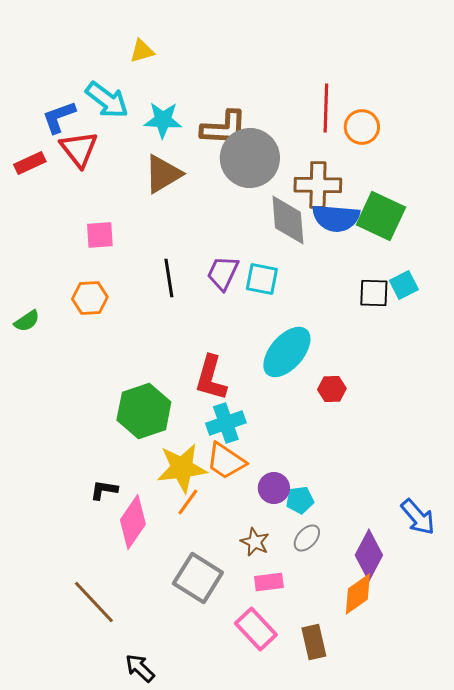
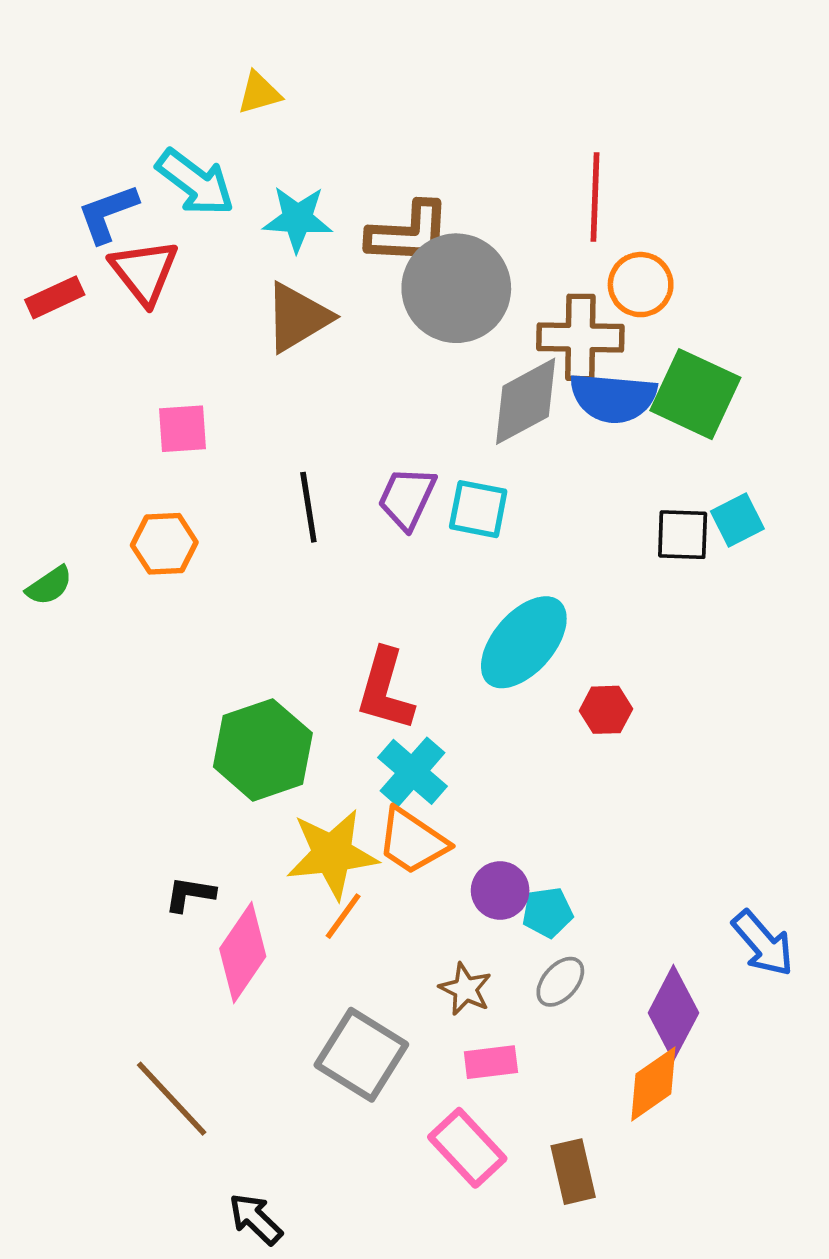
orange circle: (362, 127) -> (641, 285), moved
gray diamond: (288, 220) -> (526, 401), turned 66
cyan cross: (226, 423) -> (412, 772), turned -30

